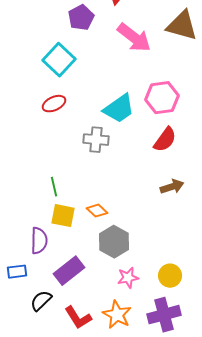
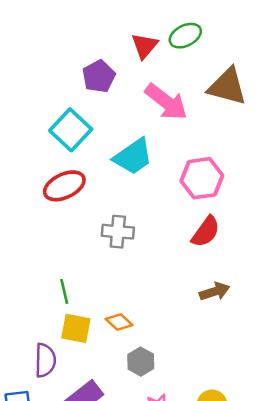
red ellipse: (54, 104) -> (64, 186), size x1.4
cyan trapezoid: (119, 109) -> (133, 157), moved
gray hexagon: (114, 242) -> (141, 362), size x0.7

